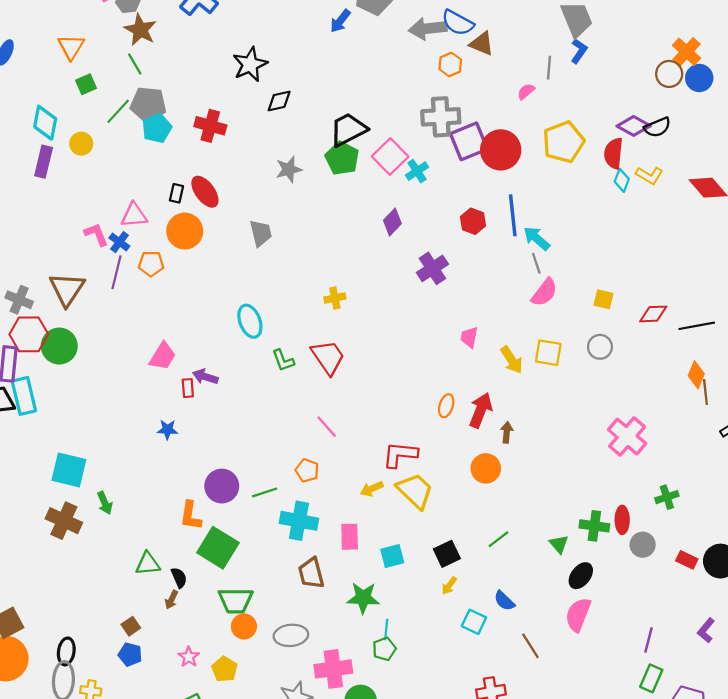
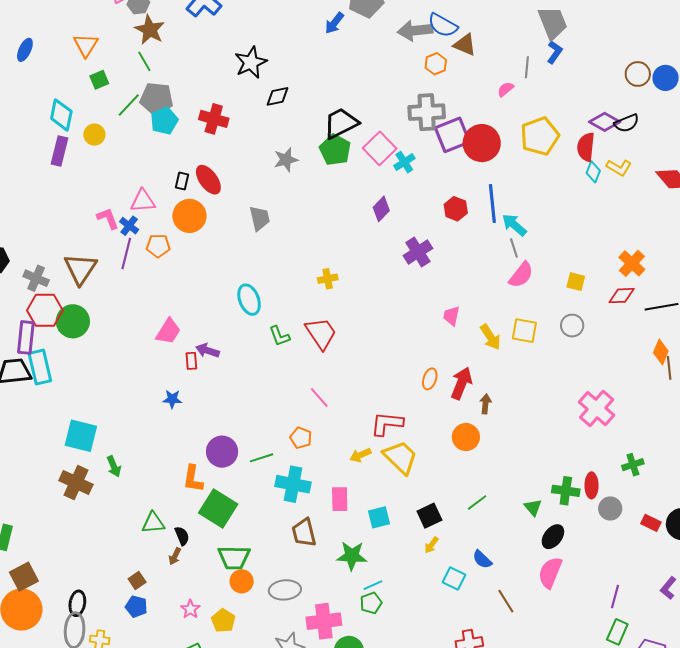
orange cross: (687, 52) -> (632, 263), moved
cyan line: (386, 629) -> (373, 585), turned 60

